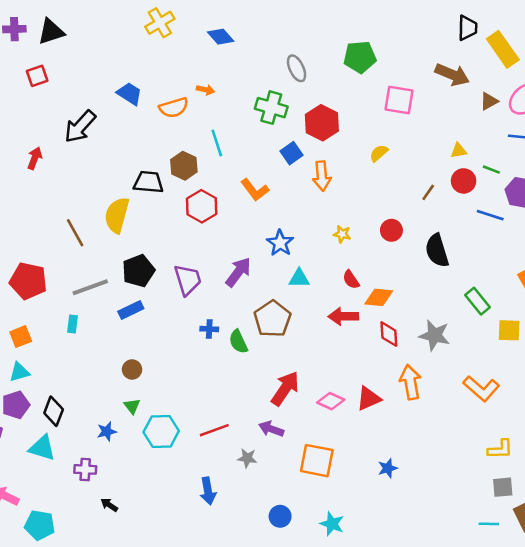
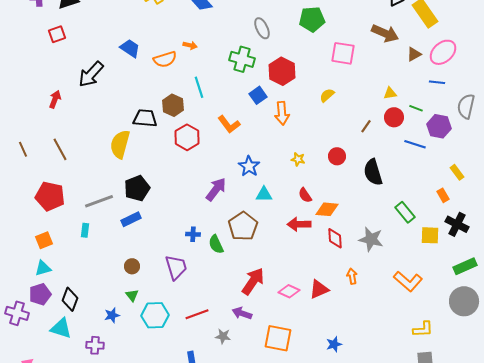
brown line: (75, 233) -> (60, 149), moved
purple trapezoid: (188, 280) -> (176, 267), moved
orange arrow: (410, 382) -> (352, 276), size x0.6

